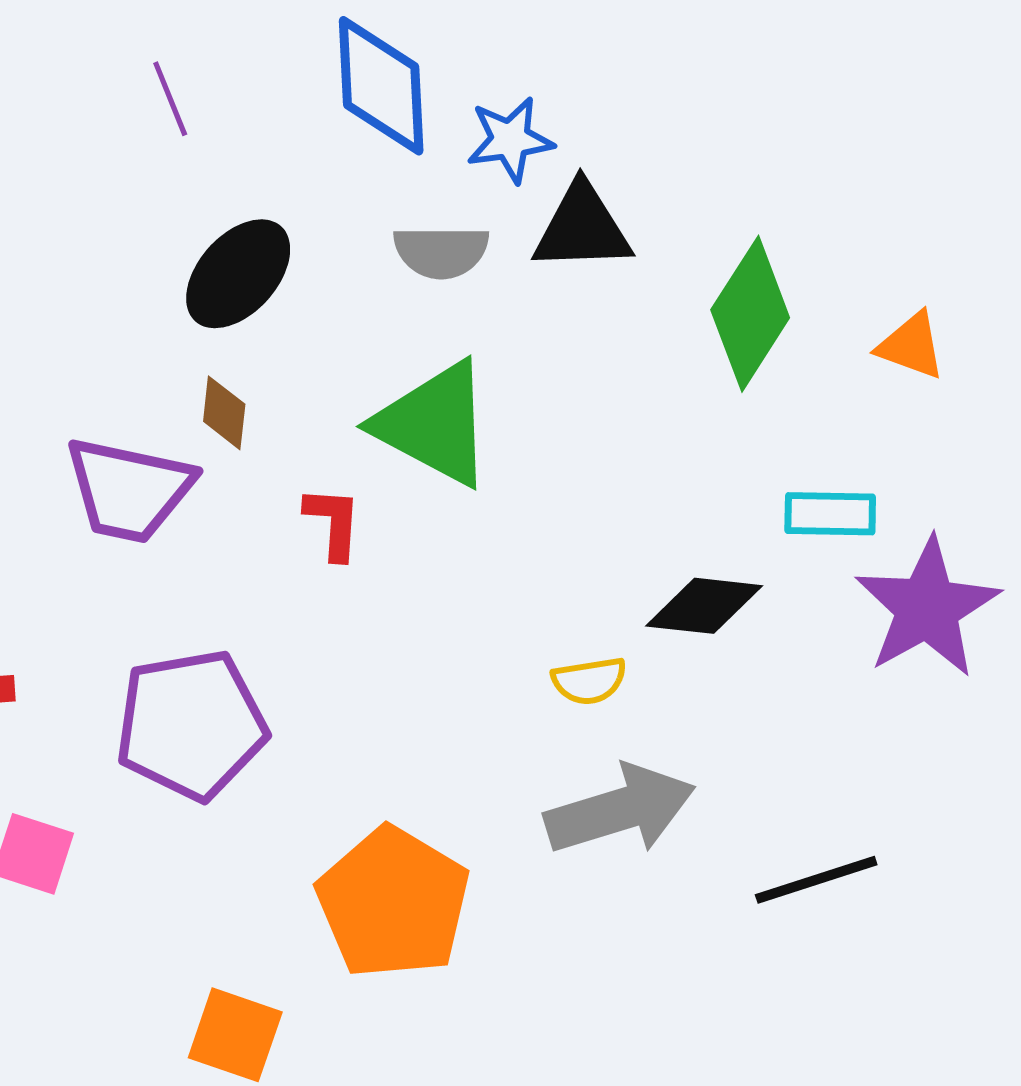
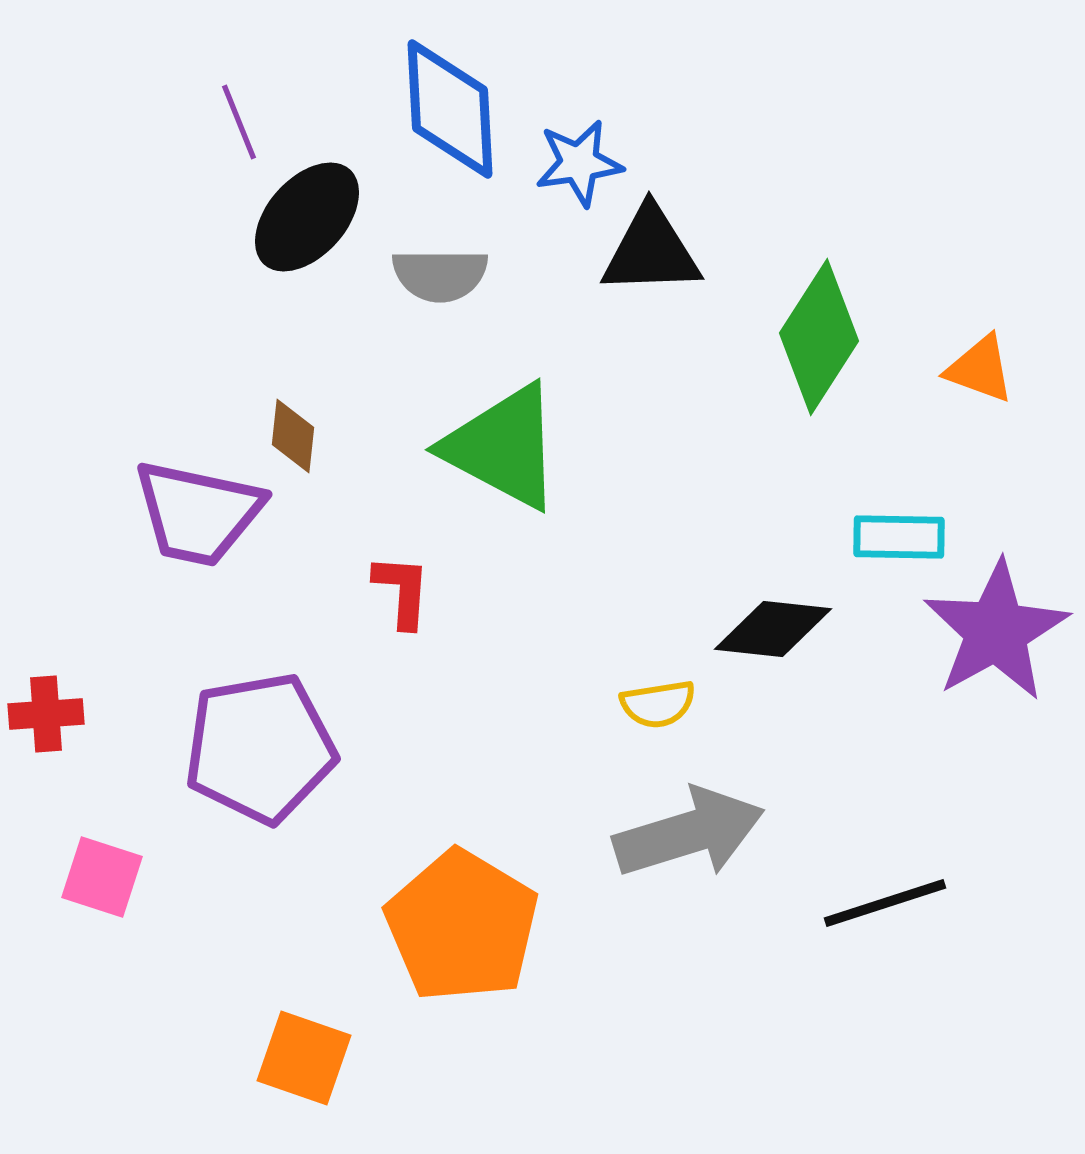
gray semicircle: (441, 252) -> (440, 275), moved
black ellipse: (238, 274) -> (307, 217), moved
red L-shape: (333, 523) -> (402, 591), moved

